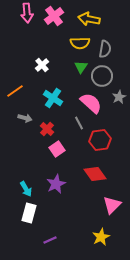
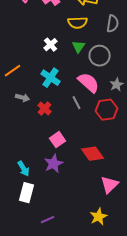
gray semicircle: (105, 49) -> (113, 24), moved
white cross: (42, 65) -> (51, 45), moved
gray star: (119, 97) -> (117, 85), moved
red hexagon: (100, 140) -> (107, 110), moved
pink square: (57, 149) -> (58, 140), moved

